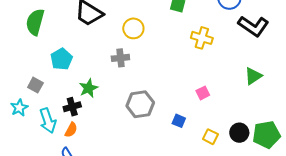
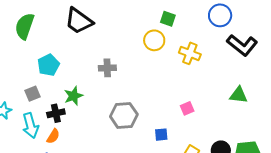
yellow circle: (133, 28) -> (154, 40), moved
green triangle: (253, 76) -> (239, 95), turned 36
gray square: (35, 85) -> (33, 94), moved, turned 35
blue square: (179, 121) -> (161, 135), turned -32

